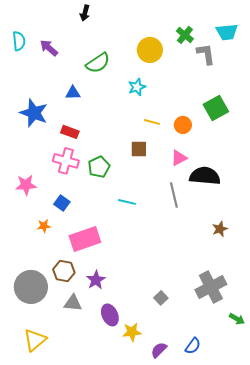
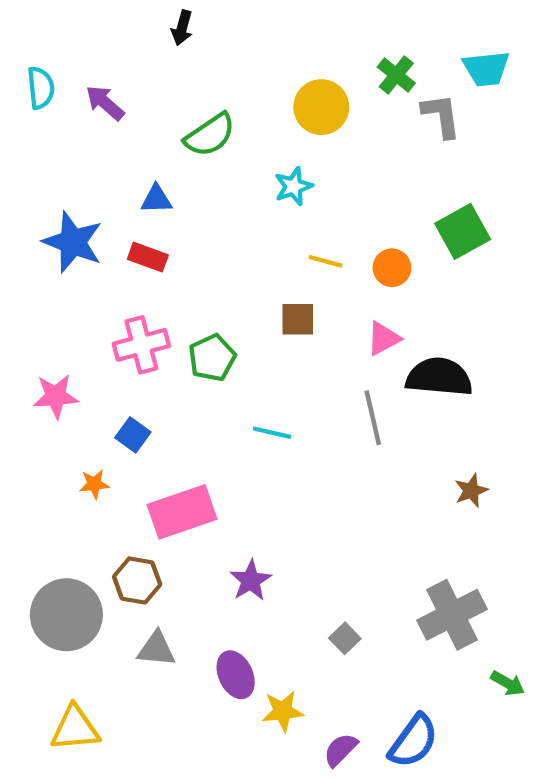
red rectangle: (70, 132) -> (148, 257), moved
pink cross: (66, 161) -> (141, 345), turned -30
purple star: (96, 280) -> (251, 580), moved
yellow triangle: (35, 340) -> (75, 728), turned 35
blue semicircle: (193, 346) -> (413, 741), size x1.5

